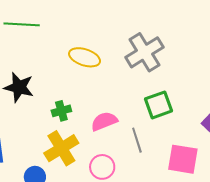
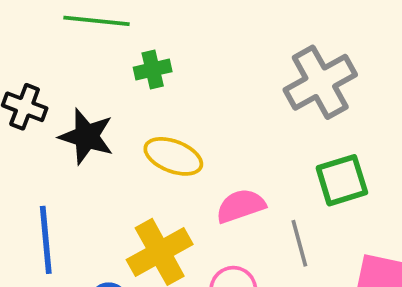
yellow ellipse: (85, 57) -> (173, 156), moved
green cross: (61, 111) -> (153, 69), moved

